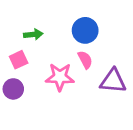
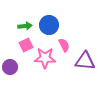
blue circle: (85, 30) -> (49, 25), moved
pink square: (19, 60) -> (26, 45), moved

